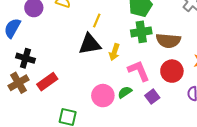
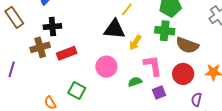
black cross: (25, 58) -> (52, 27), turned -36
pink circle: (103, 96) -> (106, 67), moved

